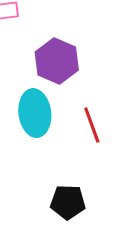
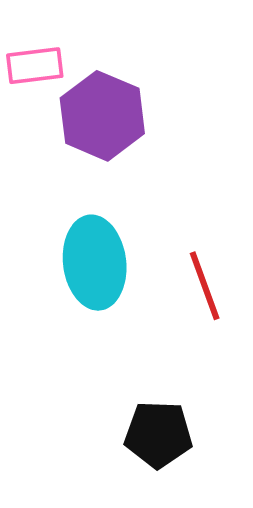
purple hexagon: (57, 61) -> (102, 116), moved

